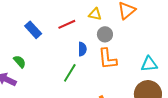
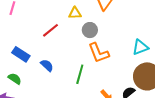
blue rectangle: (33, 30) -> (21, 54), moved
blue semicircle: (82, 49) -> (47, 65), moved, turned -32
green line: (70, 73) -> (80, 74), moved

